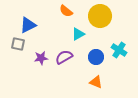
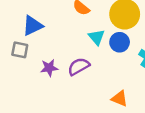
cyan triangle: (78, 34) -> (97, 37), turned -40
blue circle: (96, 57) -> (120, 42), moved

